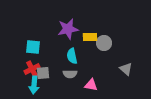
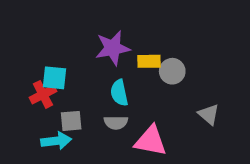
red cross: (32, 69) -> (43, 94), moved
cyan arrow: (34, 85) -> (56, 141), turned -102
pink triangle: (91, 85) -> (151, 141), size x1.5

